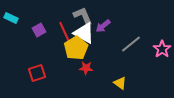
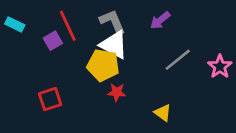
purple arrow: (103, 26) -> (160, 20), moved
red line: (65, 33) -> (68, 26), moved
yellow pentagon: (76, 48) -> (103, 65), turned -30

